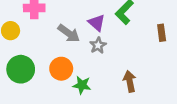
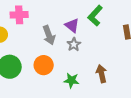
gray arrow: (69, 33) -> (49, 35), turned 36
green star: (82, 85) -> (71, 80), moved

